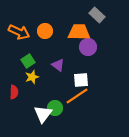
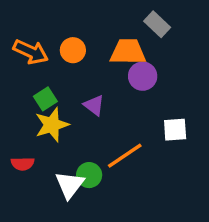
yellow star: (32, 77) -> (52, 125), size x1.5
white square: (81, 80) -> (175, 130), moved
red semicircle: (14, 92) -> (23, 164), moved, turned 88

